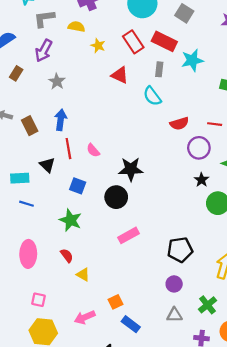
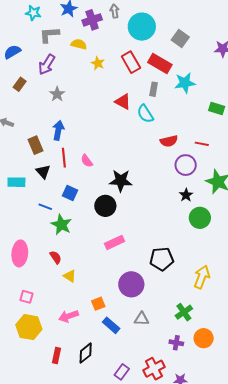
red triangle: (120, 75) -> (123, 102), moved
brown rectangle: (30, 126) -> (35, 145), moved
blue line: (26, 204) -> (45, 207), moved
purple circle: (174, 284) -> (131, 284), moved, size x1.6
gray triangle: (175, 315) -> (142, 319), moved

